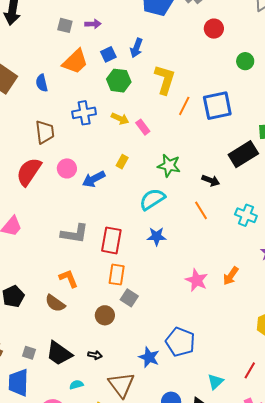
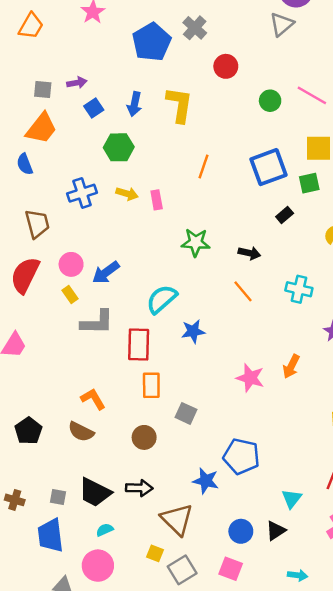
blue square: (108, 54) -> (94, 108), moved
orange trapezoid: (75, 62) -> (41, 128), moved
yellow L-shape: (165, 80) -> (179, 105), moved
blue square: (217, 106) -> (268, 167), moved
pink rectangle: (143, 127) -> (157, 200), turned 35
black rectangle: (243, 154) -> (285, 215), size x0.5
yellow rectangle: (122, 162) -> (70, 294), moved, turned -56
cyan semicircle: (152, 199) -> (162, 299), moved
gray L-shape: (75, 234) -> (97, 322), moved
gray square: (129, 298) -> (186, 413), moved
black arrow: (95, 355) -> (139, 488), size x1.5
cyan semicircle: (76, 385) -> (105, 530), moved

